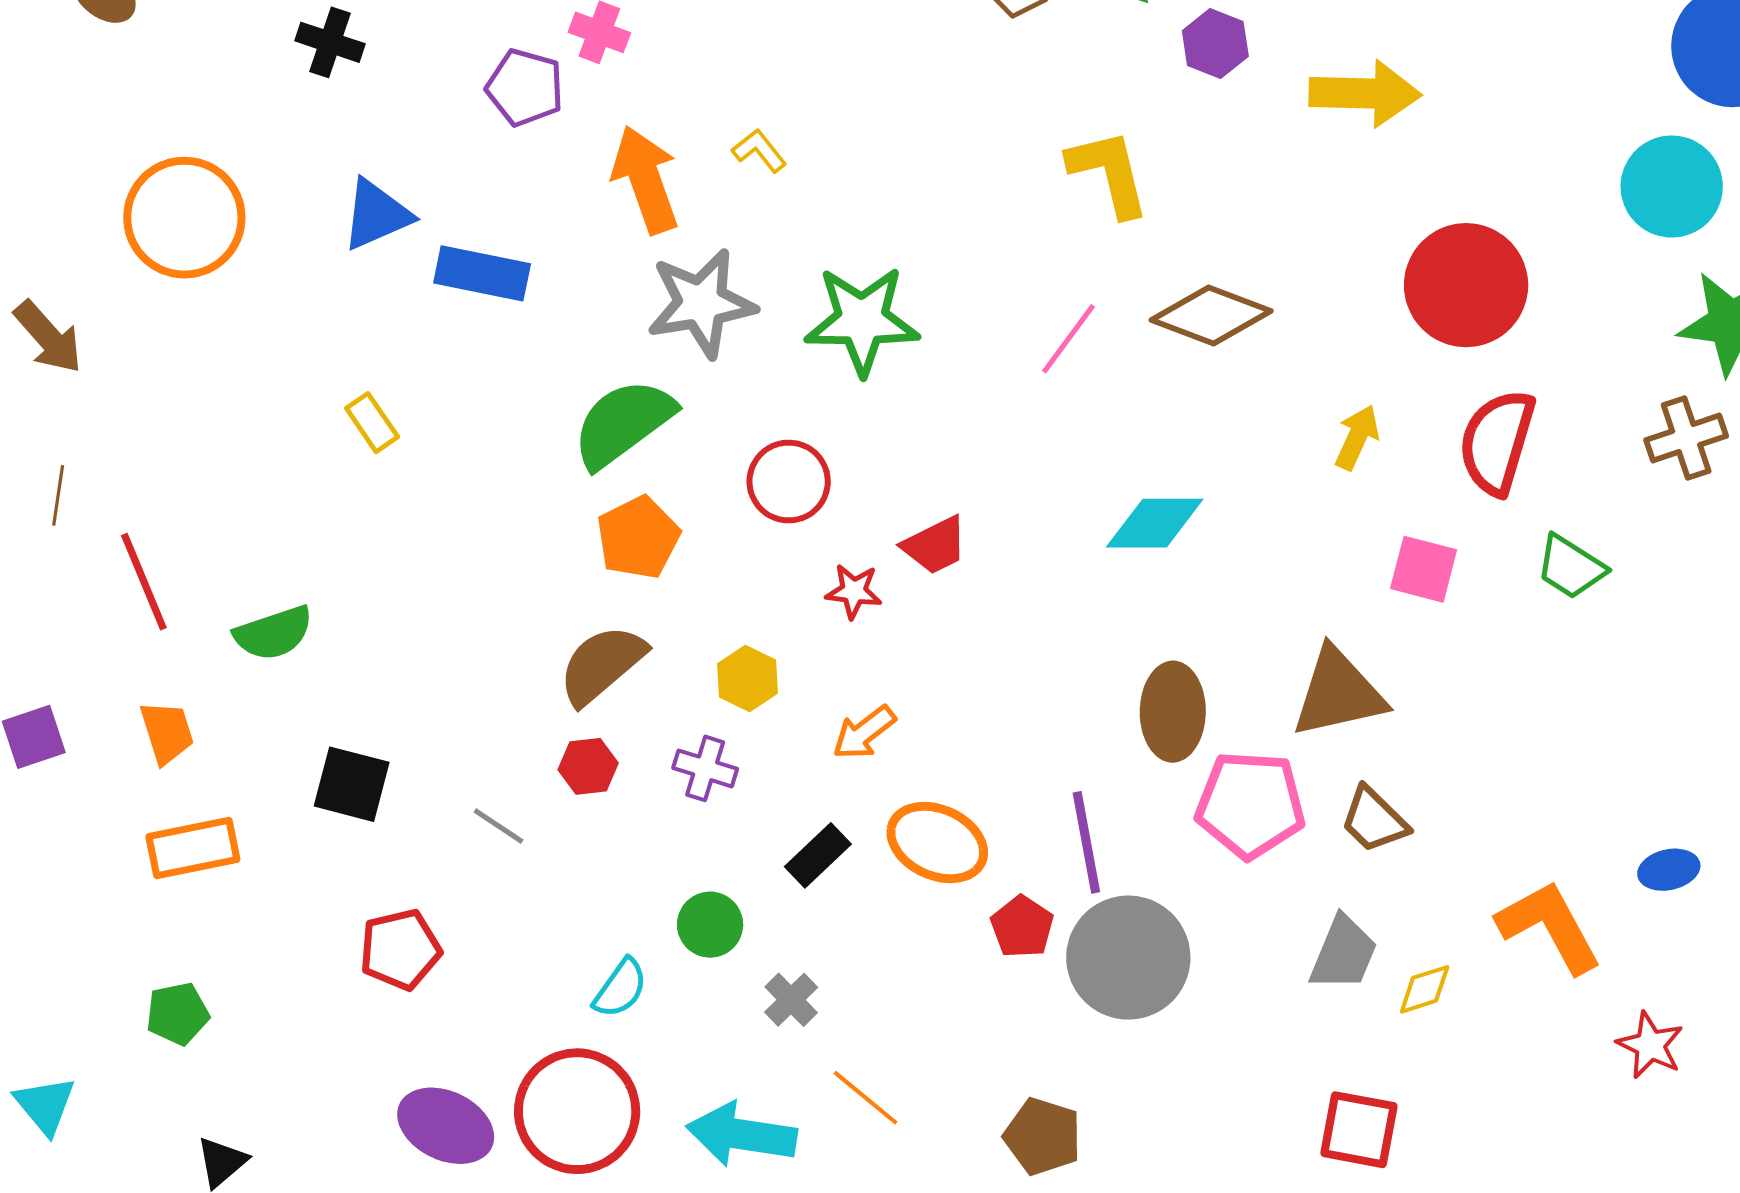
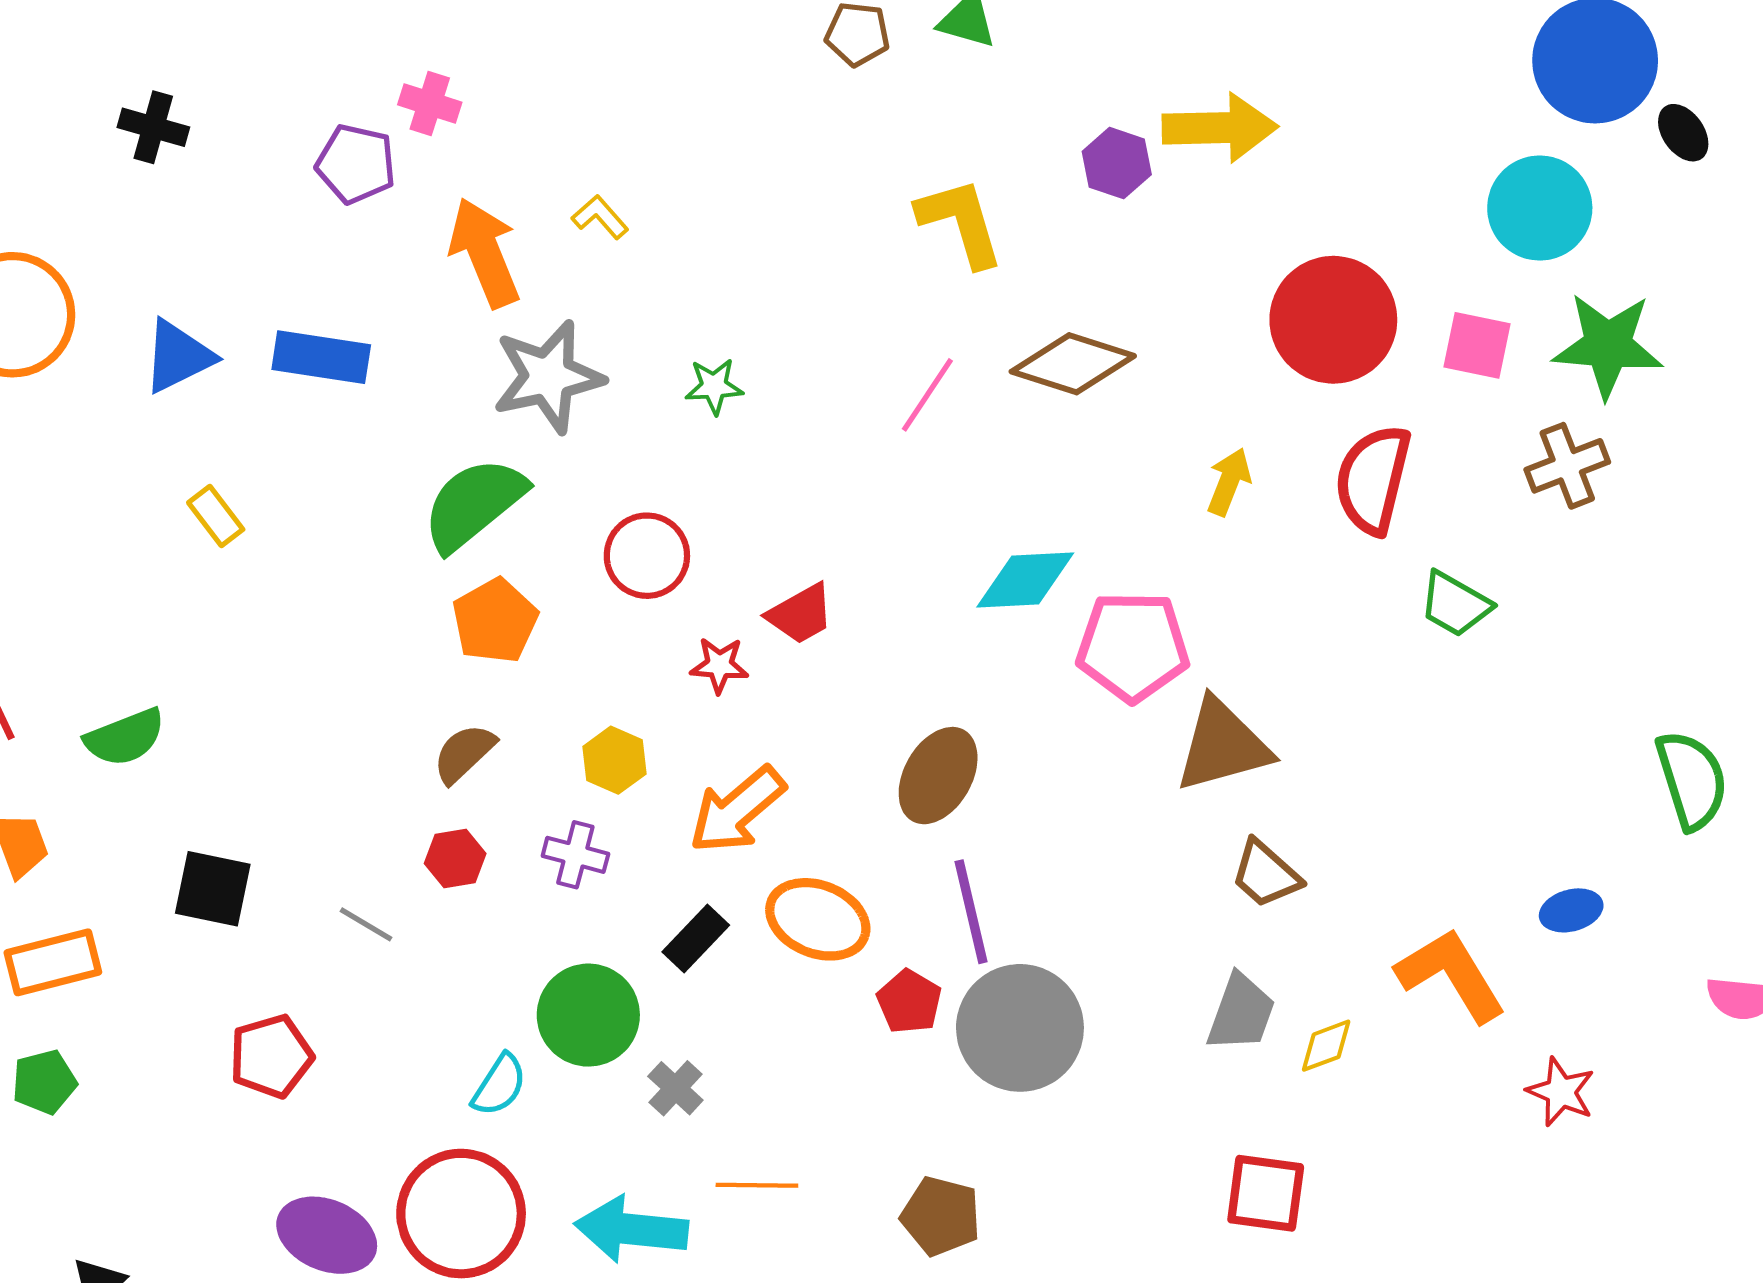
purple hexagon: (1215, 44) -> (1117, 163), moved
blue triangle: (377, 215) -> (178, 356), moved
green star: (862, 320) -> (714, 386), size x0.5
pink square: (1424, 569) -> (1477, 345), moved
brown semicircle: (602, 665) -> (464, 753), size x0.7
brown ellipse: (1173, 712) -> (938, 776), moved, turned 32
orange arrow: (864, 733) -> (737, 810), size x1.5
pink pentagon: (1250, 805) -> (1133, 647), moved
green circle: (710, 925) -> (588, 1015), size x1.5
green pentagon: (178, 1014) -> (44, 1082), moved
orange line: (866, 1098) -> (757, 1185), turned -36

